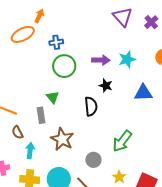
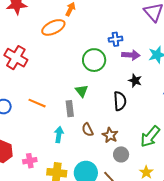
blue cross: (56, 42) -> (115, 39), moved
brown semicircle: (18, 132) -> (88, 130), moved
brown star: (62, 139) -> (110, 135), moved, size x0.7
cyan arrow: (30, 150) -> (59, 135), moved

